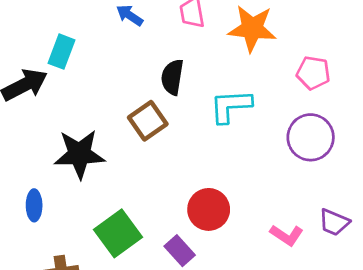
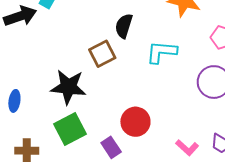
black star: (79, 154) -> (68, 87), moved

